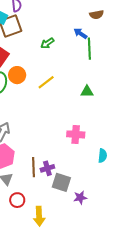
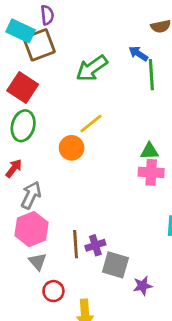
green arrow: (47, 43) -> (92, 68), size x1.6
orange circle: (17, 75) -> (72, 148), moved
green triangle: (87, 92) -> (149, 151), moved
pink cross: (76, 134) -> (151, 172), moved

